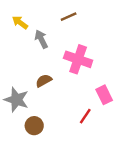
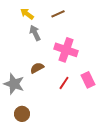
yellow arrow: (20, 23) -> (27, 14), moved
red line: (85, 116) -> (64, 83), moved
brown circle: (34, 126) -> (22, 114), moved

